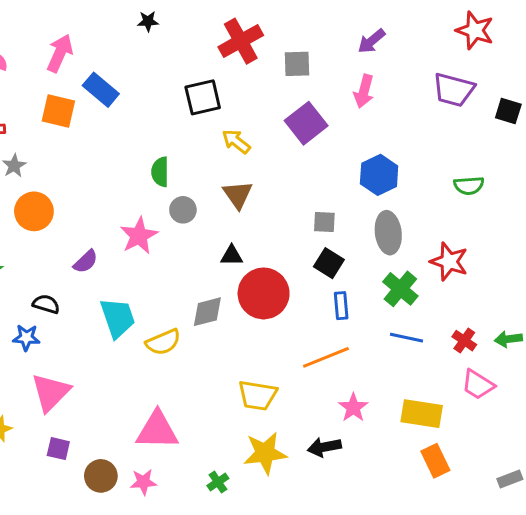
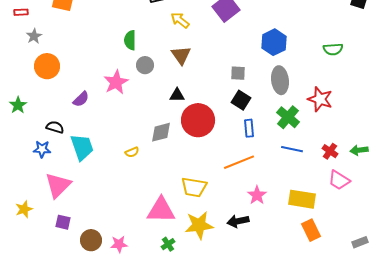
cyan trapezoid: (118, 318) -> (82, 147), moved
yellow semicircle: (163, 342) -> (132, 152), size x0.6
pink triangle: (157, 430) -> (161, 210), moved

